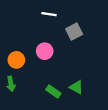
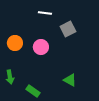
orange circle: (16, 60) -> (15, 43), moved
green rectangle: (53, 92) -> (33, 91), moved

